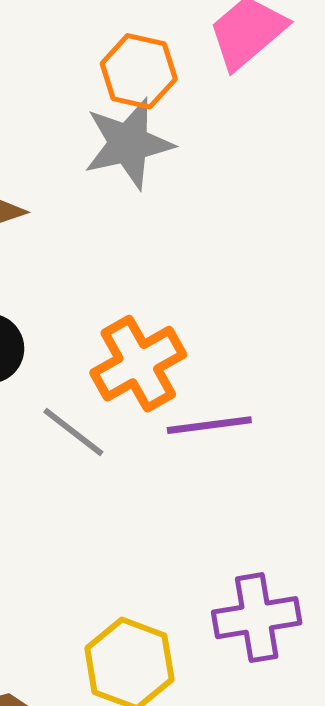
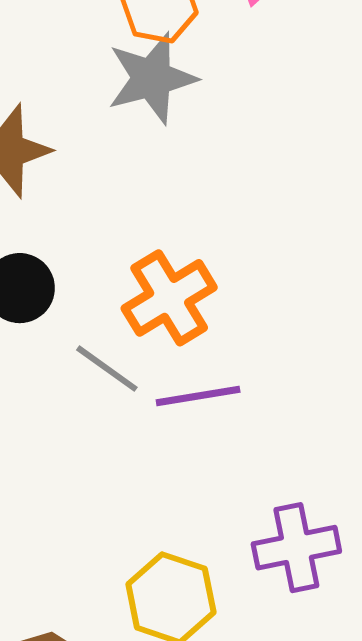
purple line: (209, 425) -> (198, 396), moved

